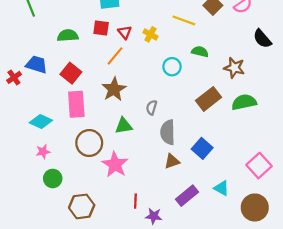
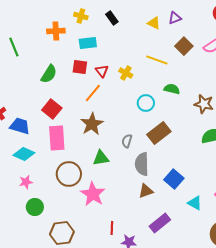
green semicircle: (68, 36) -> (49, 74), turned 126
blue trapezoid: (37, 65) -> (20, 126), moved
brown rectangle: (209, 99) -> (159, 133), moved
cyan triangle: (221, 188) -> (195, 203), moved

